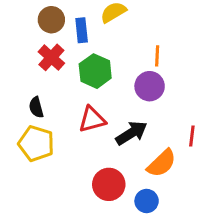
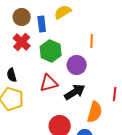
purple circle: (150, 86) -> (77, 65), moved
orange semicircle: (162, 163) -> (95, 112), turned -30

